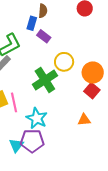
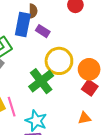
blue rectangle: (32, 23) -> (23, 25), size x1.6
purple rectangle: (44, 36) -> (43, 31), moved
yellow circle: (64, 62) -> (59, 61), size x1.4

